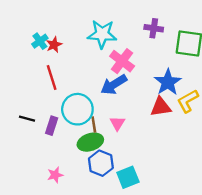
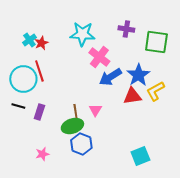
blue arrow: (114, 85) -> (110, 77), moved
cyan circle: (77, 109) -> (23, 79), moved
cyan square: (128, 177) -> (140, 156), moved

